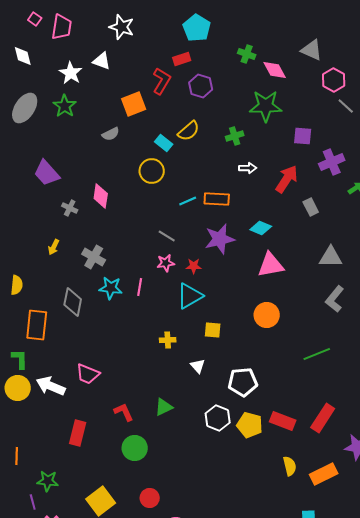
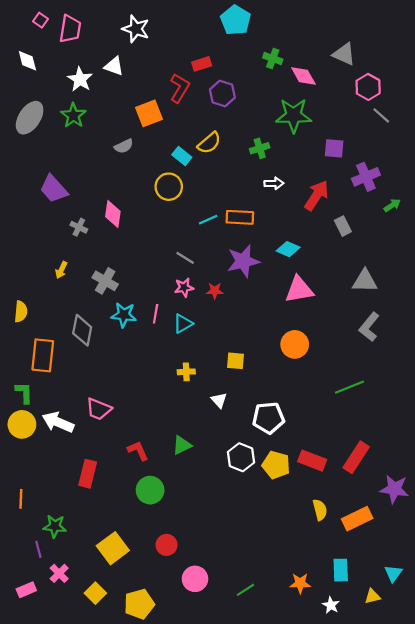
cyan pentagon: (197, 28) -> (236, 20), moved
cyan triangle: (190, 296) -> (183, 324), moved, size x0.7

